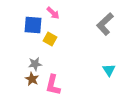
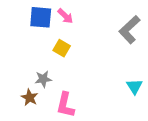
blue square: (33, 25) -> (41, 17), moved
brown star: (32, 79) -> (30, 98), moved

